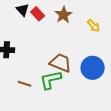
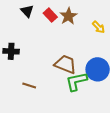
red rectangle: (38, 14) -> (50, 15), moved
green L-shape: (51, 80) -> (76, 81), moved

